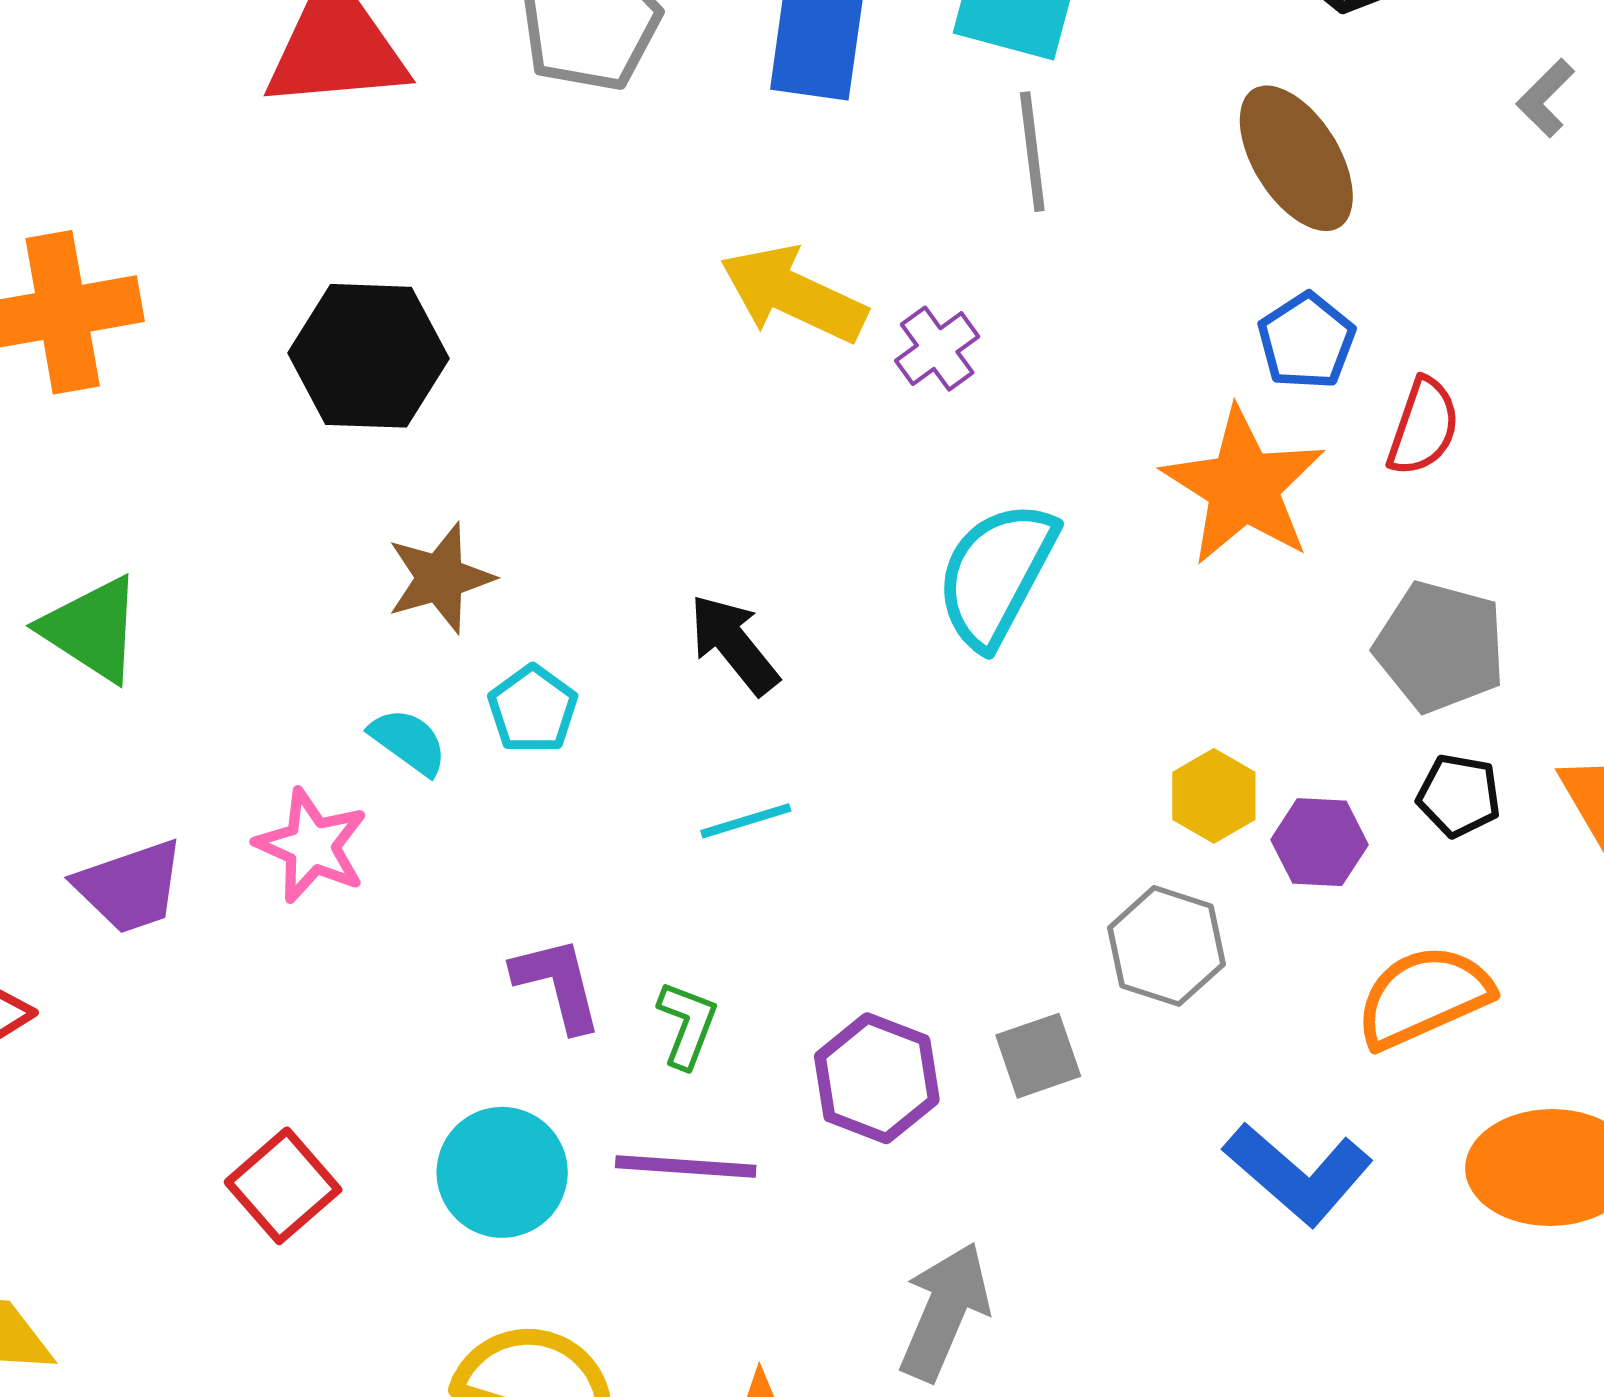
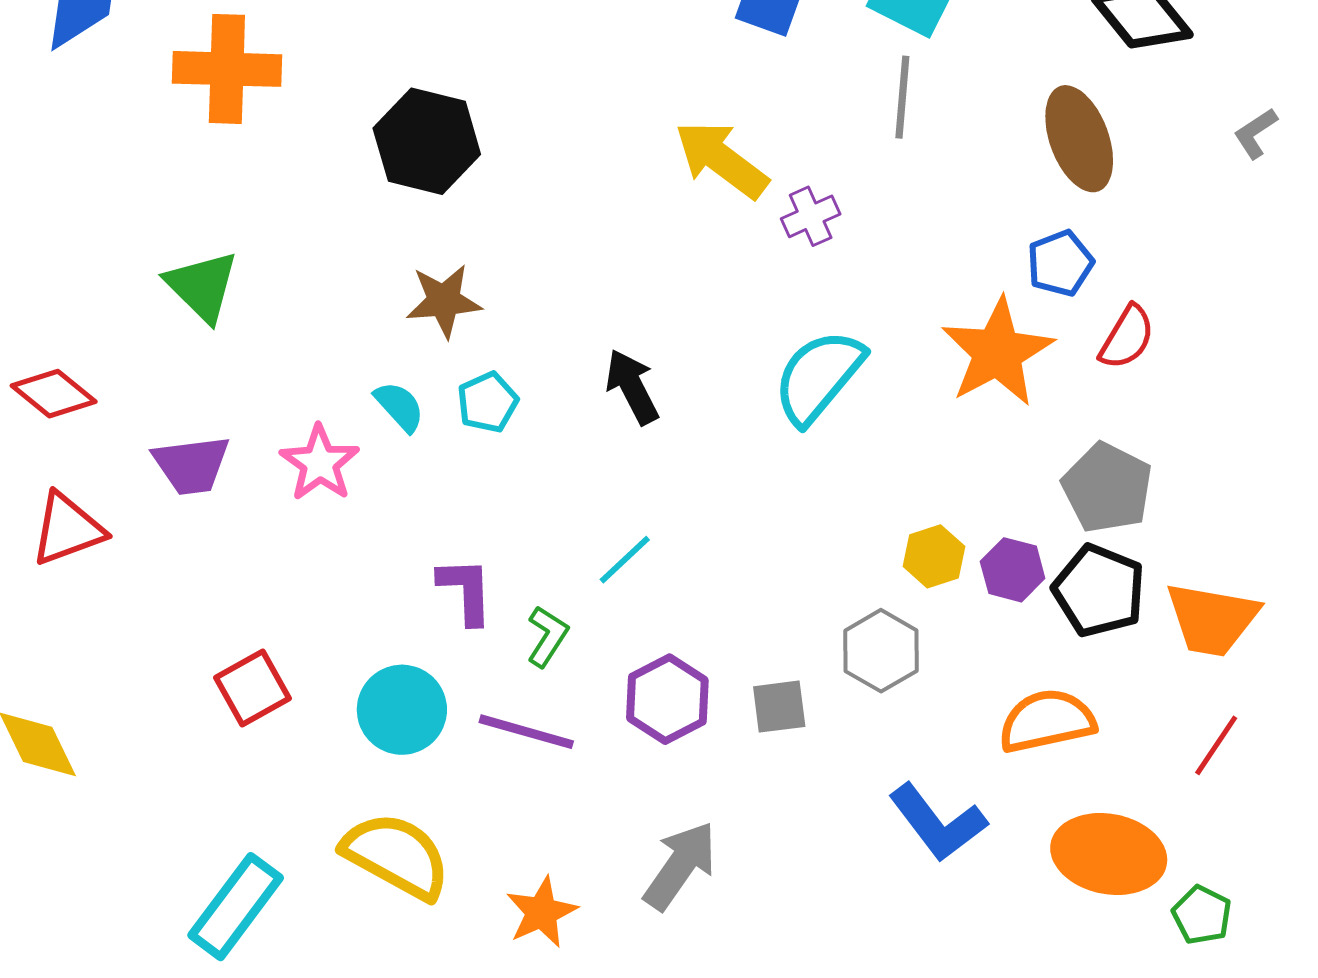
black pentagon: (1459, 795) -> (1099, 591), size x1.6
cyan line: (746, 821) -> (625, 560), moved, turned -38
purple hexagon: (1319, 842) -> (1013, 570), moved

